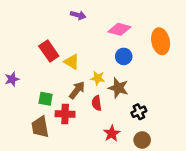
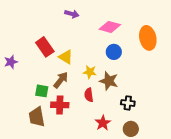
purple star: (12, 79) -> (11, 62), moved
brown arrow: (77, 90) -> (61, 80), moved
black cross: (139, 112) -> (128, 103), turned 32

